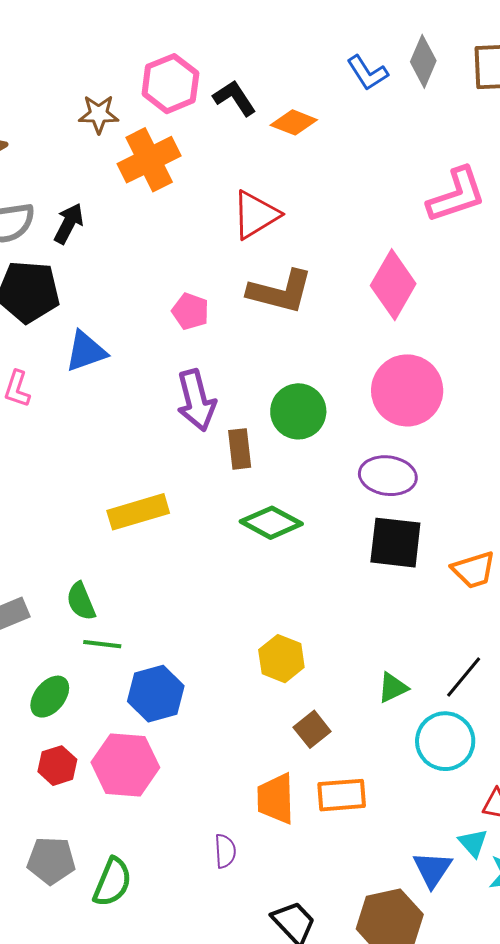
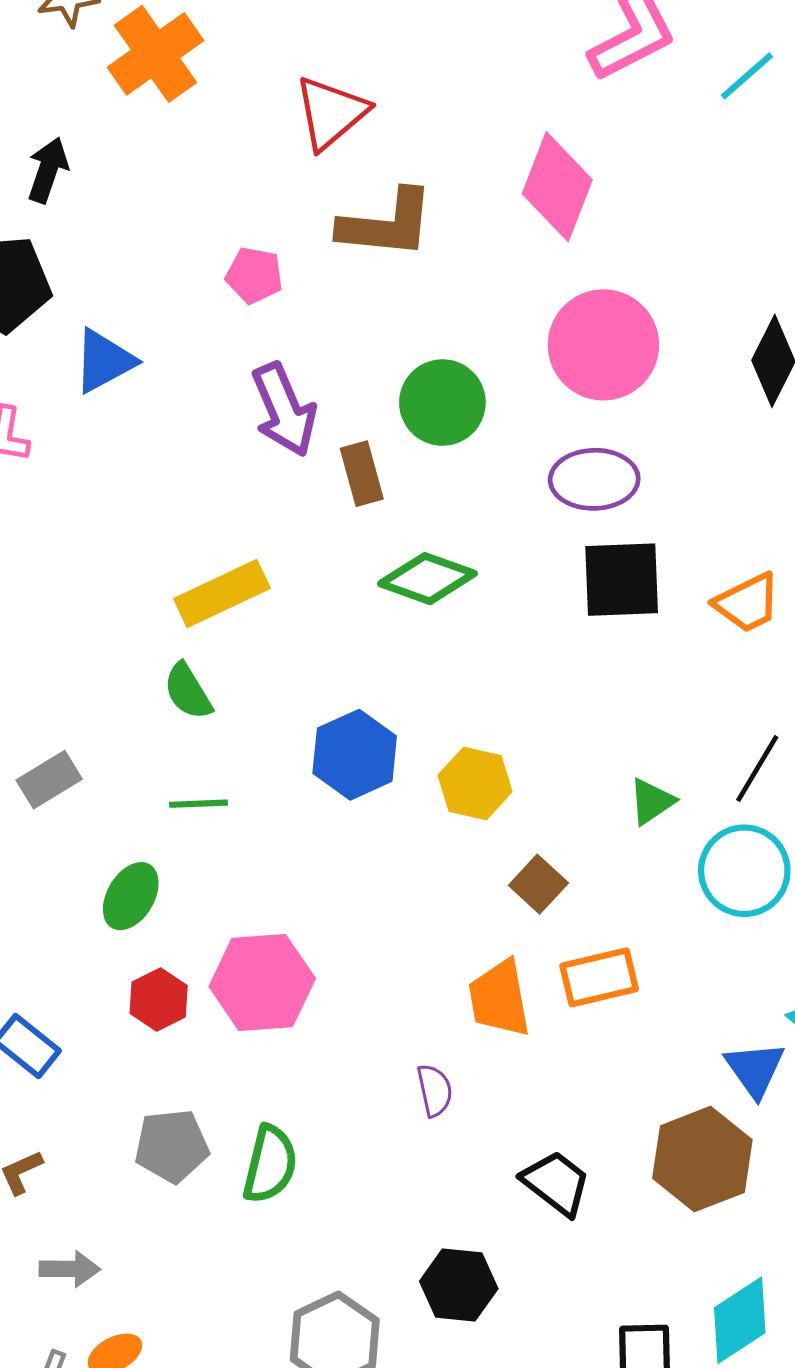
green semicircle: (81, 601) -> (188, 691), moved
blue hexagon: (156, 694) -> (355, 755), moved

